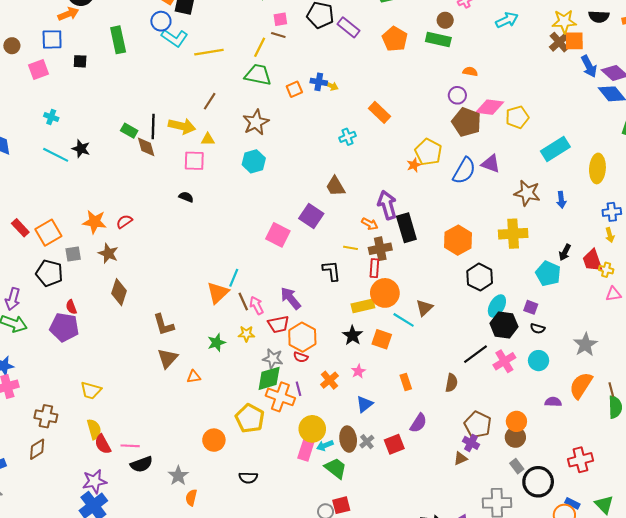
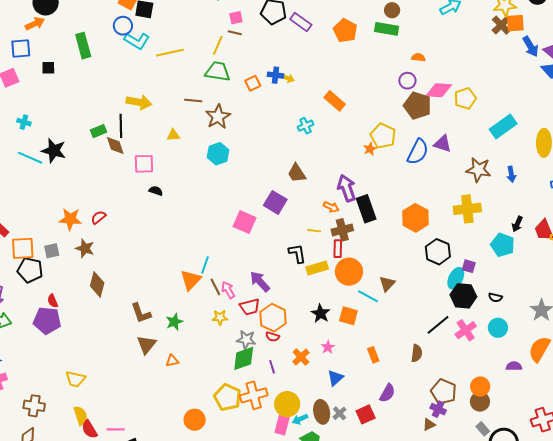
brown line: (210, 101) -> (193, 101), moved, turned 66
yellow arrow: (182, 126) -> (139, 102), moved
green rectangle: (129, 131) -> (98, 131), turned -49
black star: (81, 149) -> (54, 151), size x1.4
pink square: (194, 161) -> (144, 164), moved
orange square: (48, 233) -> (23, 248), moved, turned 30
yellow rectangle: (363, 306) -> (317, 268), moved
purple square: (531, 307) -> (469, 266), moved
green star: (216, 343) -> (174, 322), moved
orange cross: (280, 397) -> (254, 395), moved, turned -32

